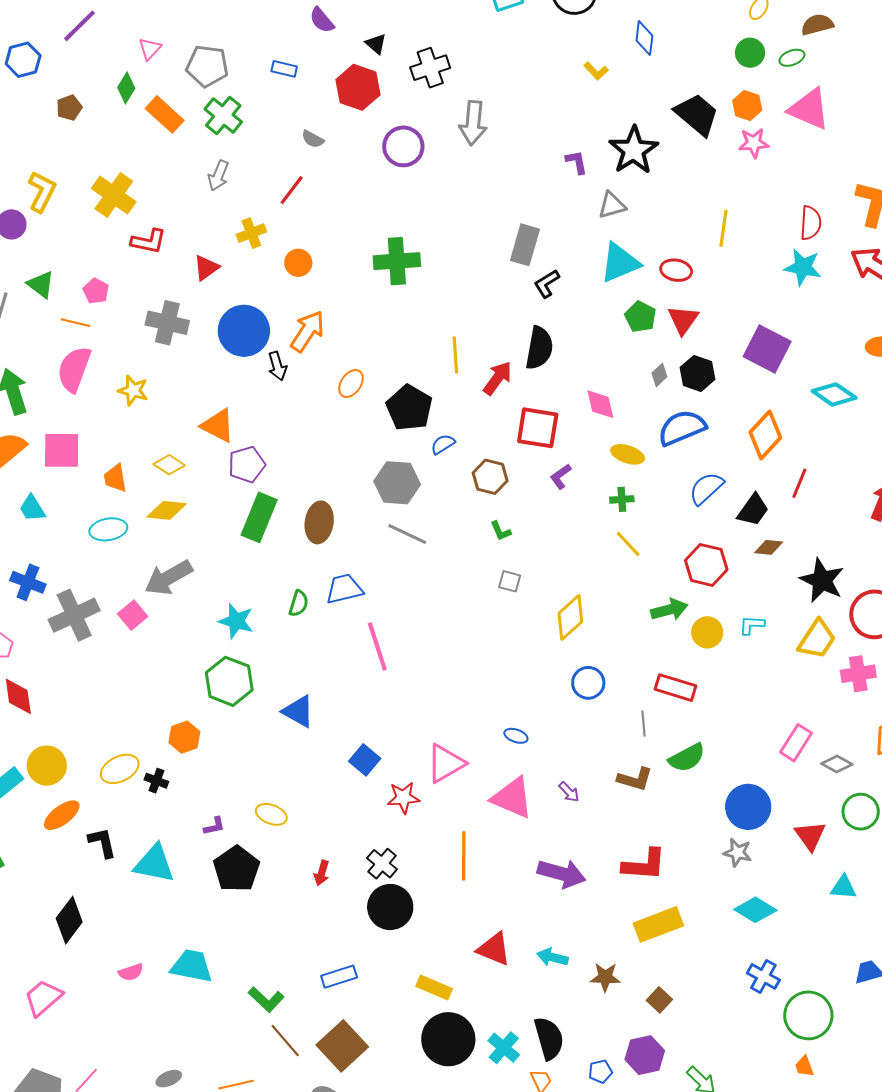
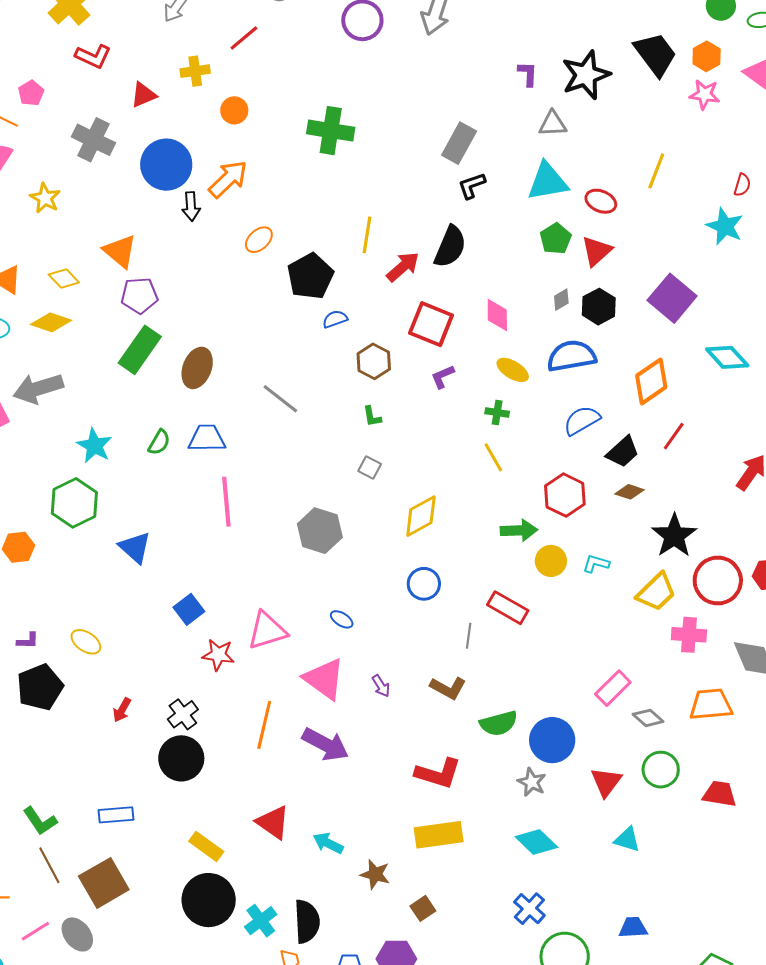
red semicircle: (811, 223) -> (742, 185), size x0.7
gray hexagon: (397, 483) -> (320, 531), moved
green semicircle: (687, 758) -> (499, 723), moved
purple arrow: (562, 873) -> (326, 744), moved

